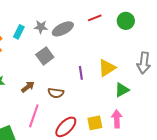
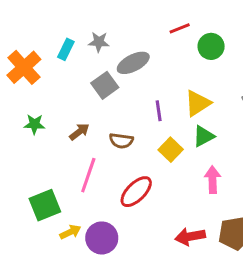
green circle: (126, 21) -> (211, 46), moved
gray ellipse: (63, 29) -> (133, 63), moved
green triangle: (122, 90) -> (204, 136), moved
yellow square: (95, 123) -> (171, 150), moved, turned -35

